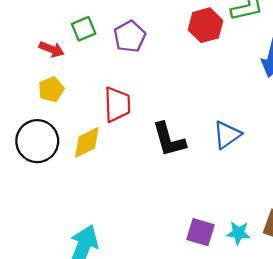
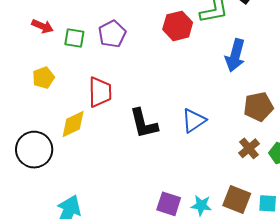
green square: (84, 29) -> (74, 38), moved, turned 30
red arrow: (52, 49) -> (42, 26), moved
black circle: (37, 141) -> (34, 150), moved

